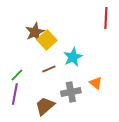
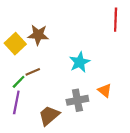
brown star: (35, 32) -> (38, 35), turned 30
yellow square: (47, 40) -> (15, 44), moved
brown line: (49, 69) -> (33, 72), moved

